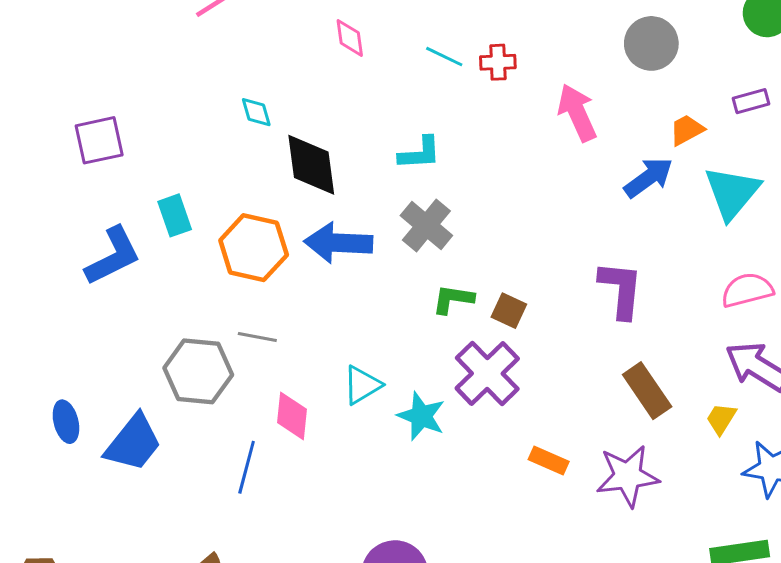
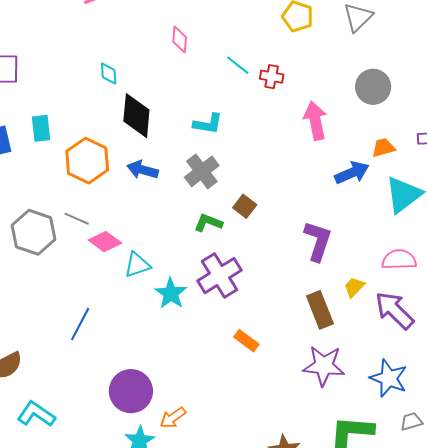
blue arrow: (338, 243) -> (143, 170), size x0.7
brown square: (509, 311) -> (245, 206), moved
pink diamond: (292, 416) -> (105, 242), moved, turned -72
yellow trapezoid: (721, 419) -> (354, 287), moved
blue line: (247, 467) -> (80, 324), moved
purple star: (628, 476) -> (324, 366), moved

